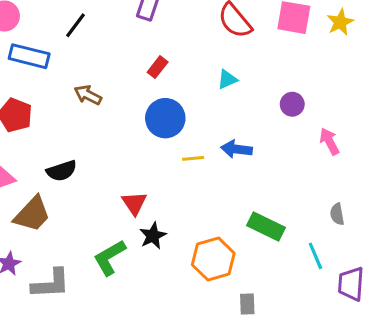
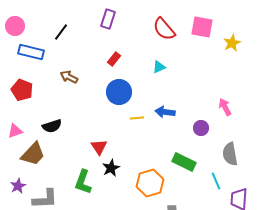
yellow star: (340, 22) -> (232, 43), moved
purple circle: (292, 104) -> (201, 128), moved
gray semicircle: (337, 214) -> (230, 154), size x1.6
green L-shape: (110, 257) -> (83, 182), turned -40

